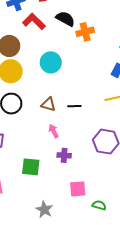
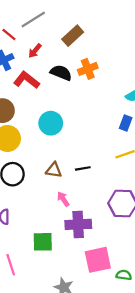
orange cross: (85, 32) -> (88, 69), moved
purple cross: (64, 155) -> (78, 224), size x1.6
pink square: (78, 189) -> (98, 260), size x1.4

